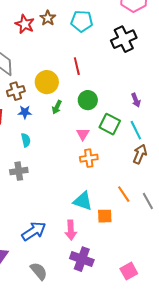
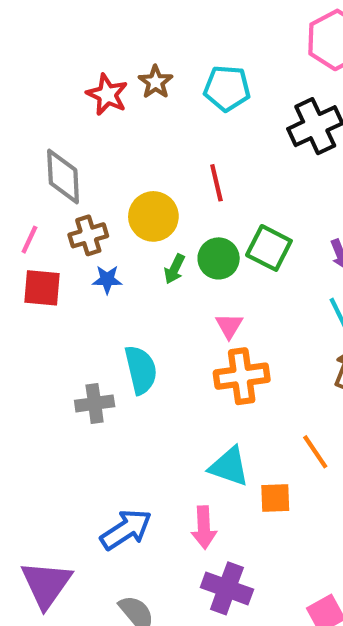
green circle: (88, 100) -> (219, 258), moved
green square: (110, 124) -> (269, 248), moved
cyan semicircle: (26, 140) -> (141, 370), moved, size x1.6
orange cross: (89, 158) -> (242, 376), size x1.4

